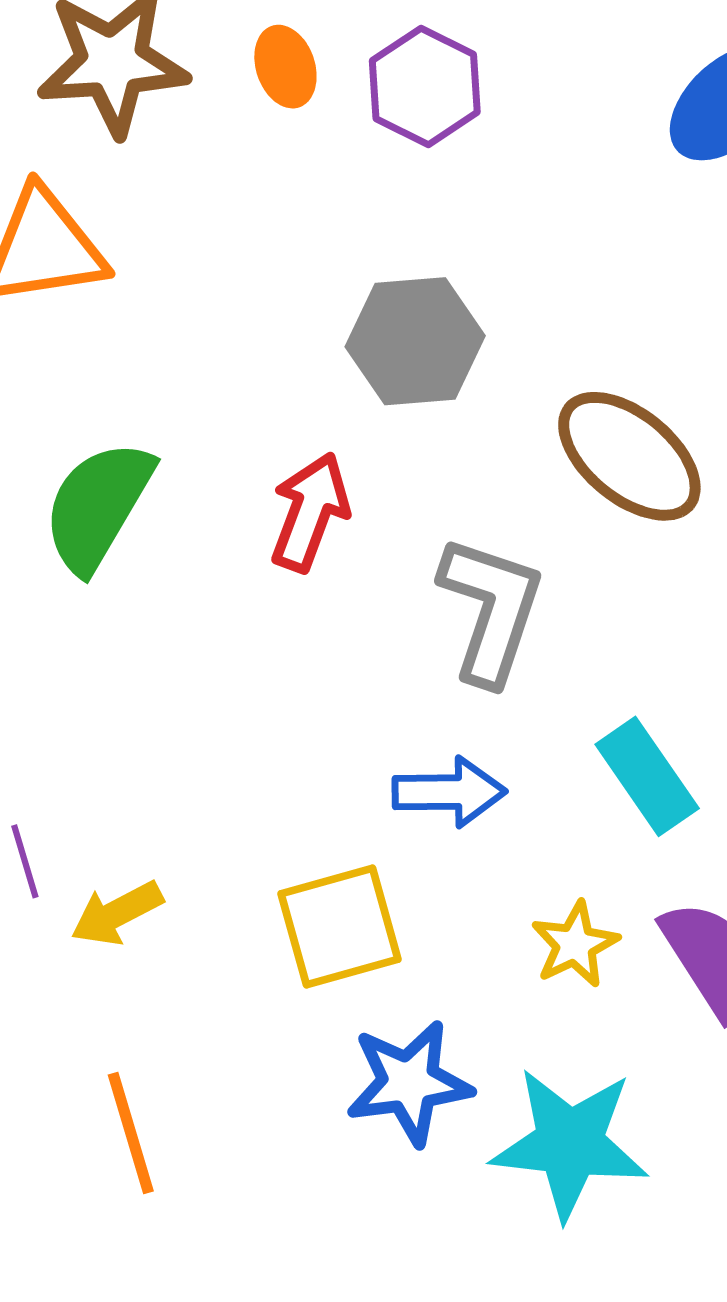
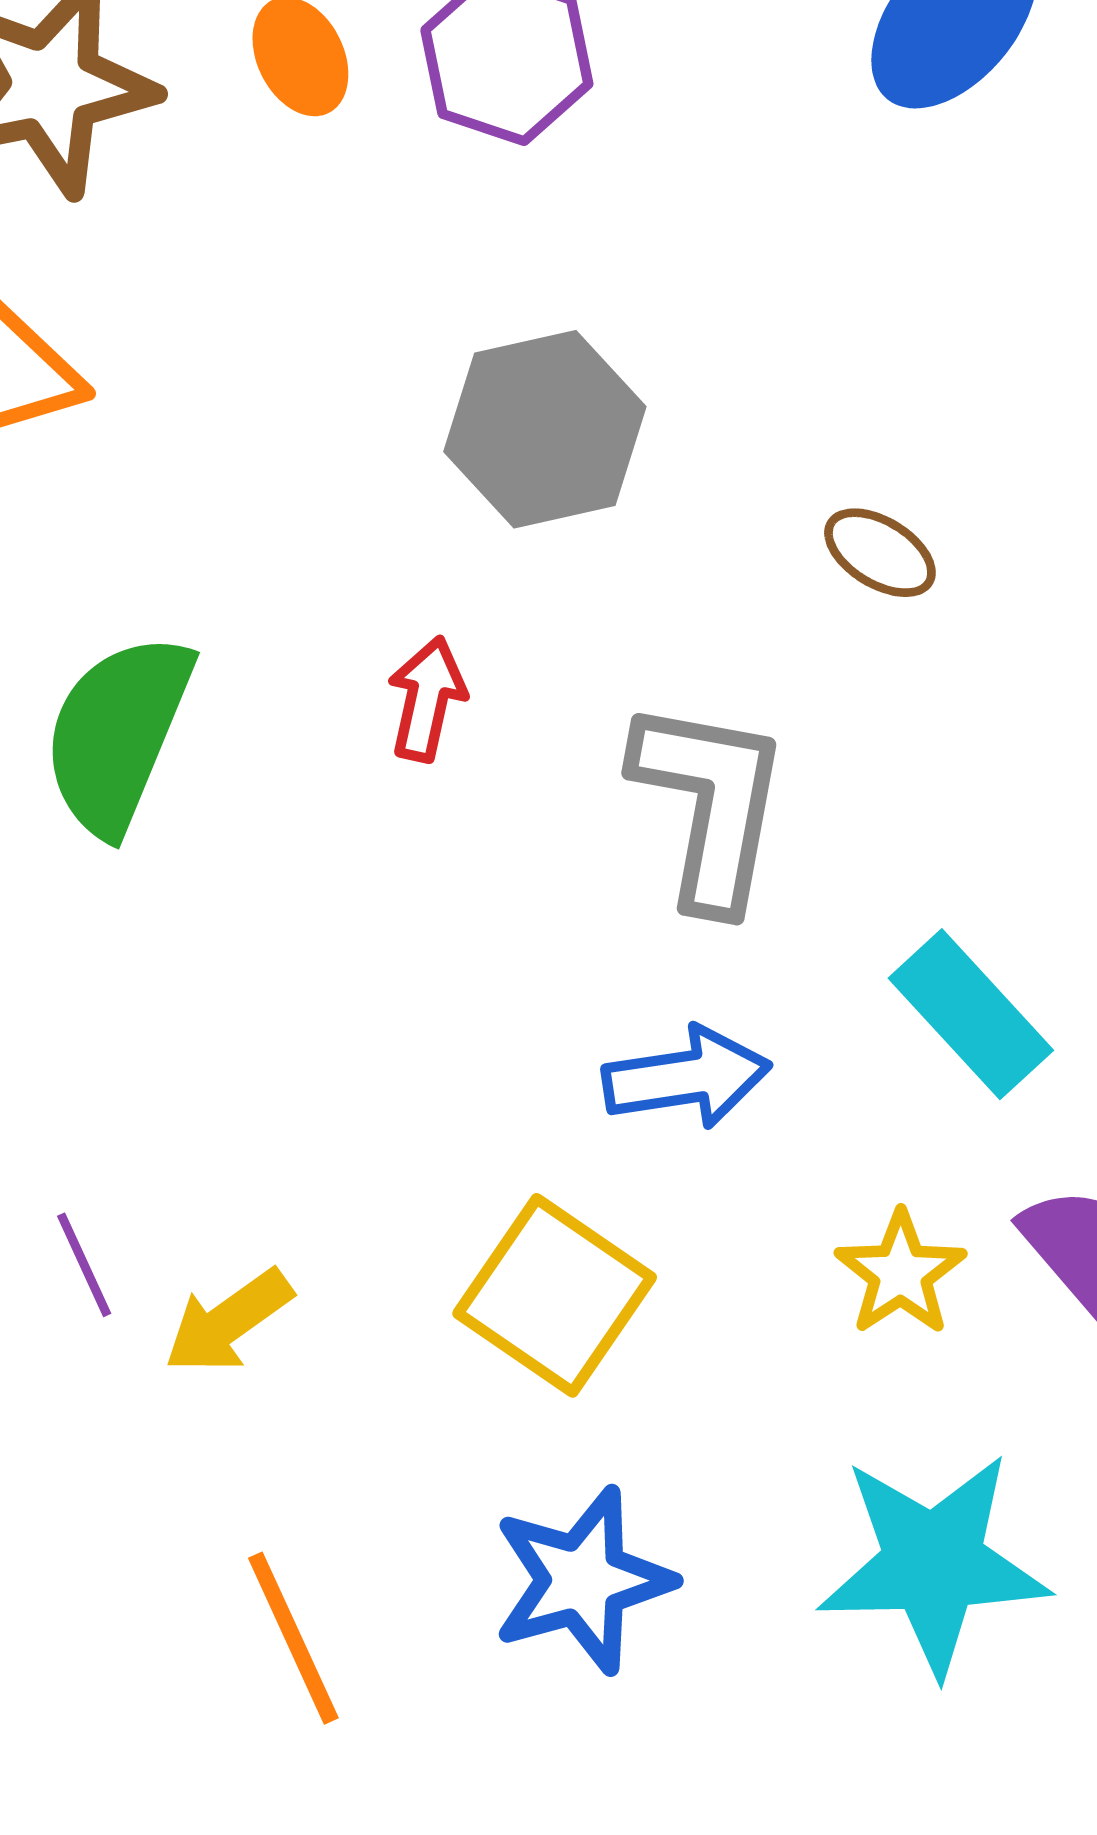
brown ellipse: (629, 456) -> (880, 553), size x0.5
red arrow: (310, 512) -> (427, 699), size x0.7
yellow square: (340, 927) -> (555, 1295), turned -32
blue star: (409, 1083) -> (583, 1580), moved

